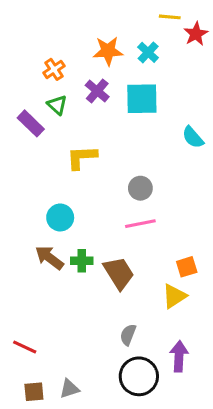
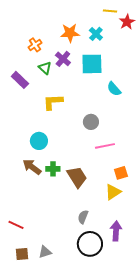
green triangle: (57, 105) -> (45, 68), moved
cyan semicircle: (193, 137) -> (114, 89), moved
pink line: (140, 224) -> (105, 146), moved

